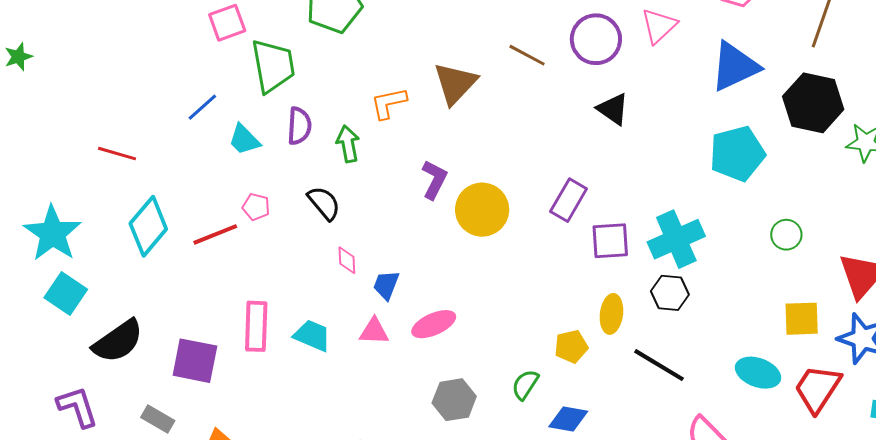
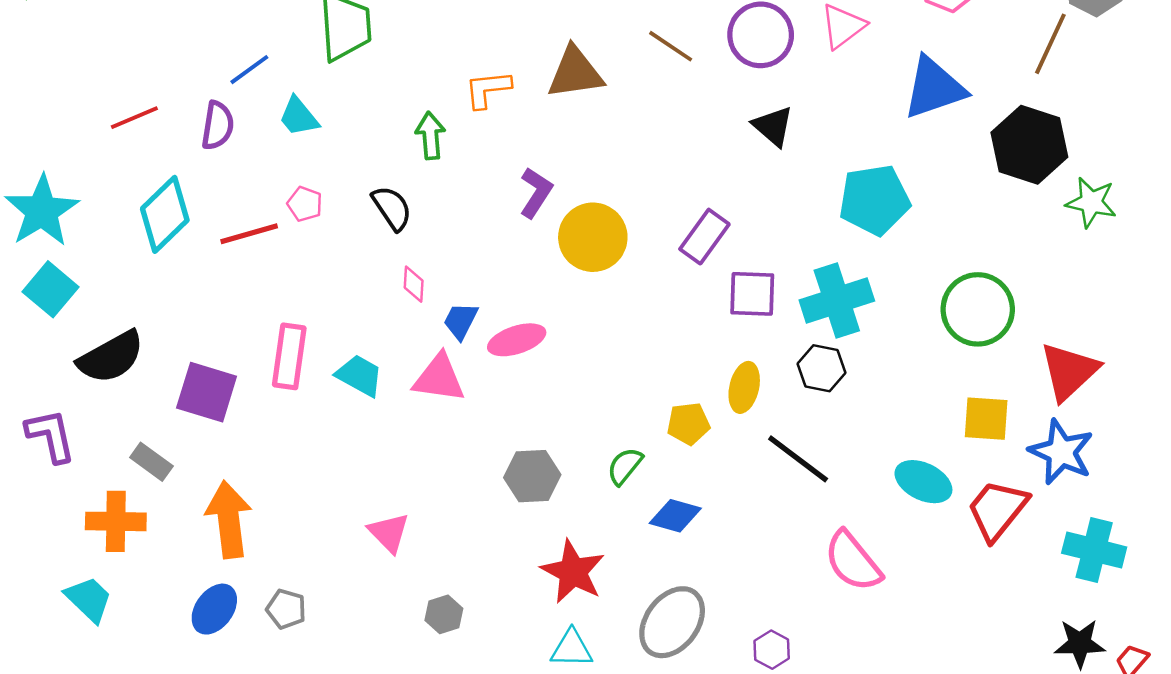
brown triangle: (455, 83) -> (575, 73), turned 33
purple semicircle: (299, 126) -> (218, 125), moved
red line: (117, 154) -> (134, 118), turned -45
cyan pentagon: (737, 154) -> (874, 200), moved
green circle: (786, 235) -> (978, 309), size x1.8
pink ellipse: (434, 324) -> (517, 340), moved
pink triangle: (374, 331) -> (439, 378), size x1.4

